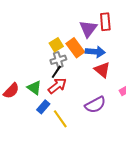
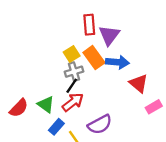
red rectangle: (105, 22) -> (89, 25), moved
red triangle: (102, 70) -> (139, 83), moved
purple semicircle: (95, 105) -> (100, 124), moved

